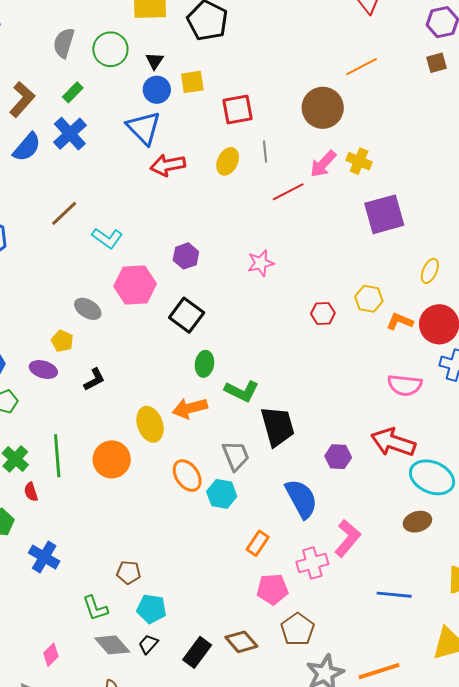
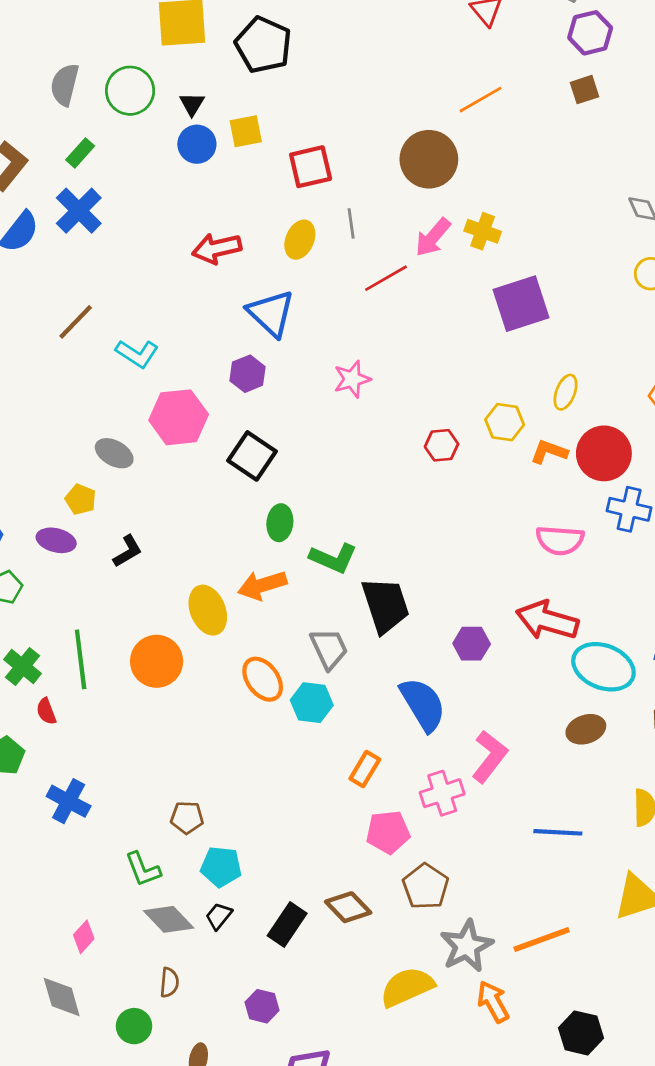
blue triangle: (144, 128) -> (271, 313), moved
yellow ellipse: (430, 271) -> (566, 392), moved

